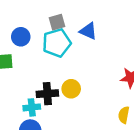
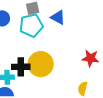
yellow circle: (71, 89) -> (41, 64), size x1.6

